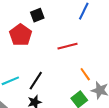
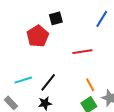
orange line: (85, 74) -> (90, 85), moved

